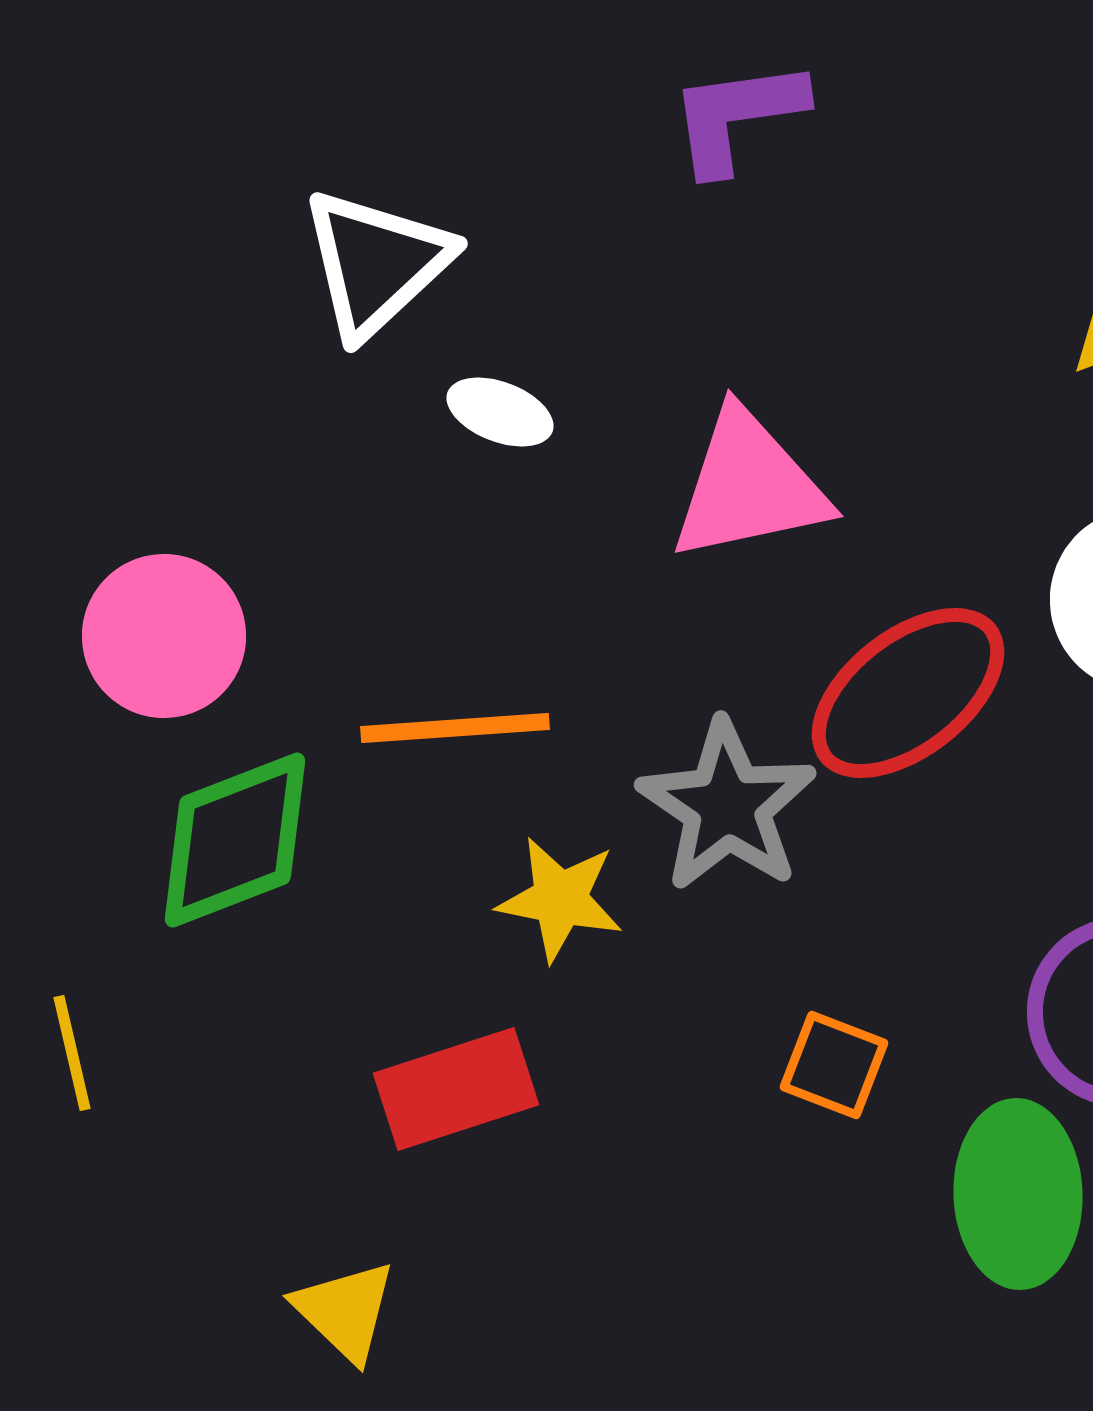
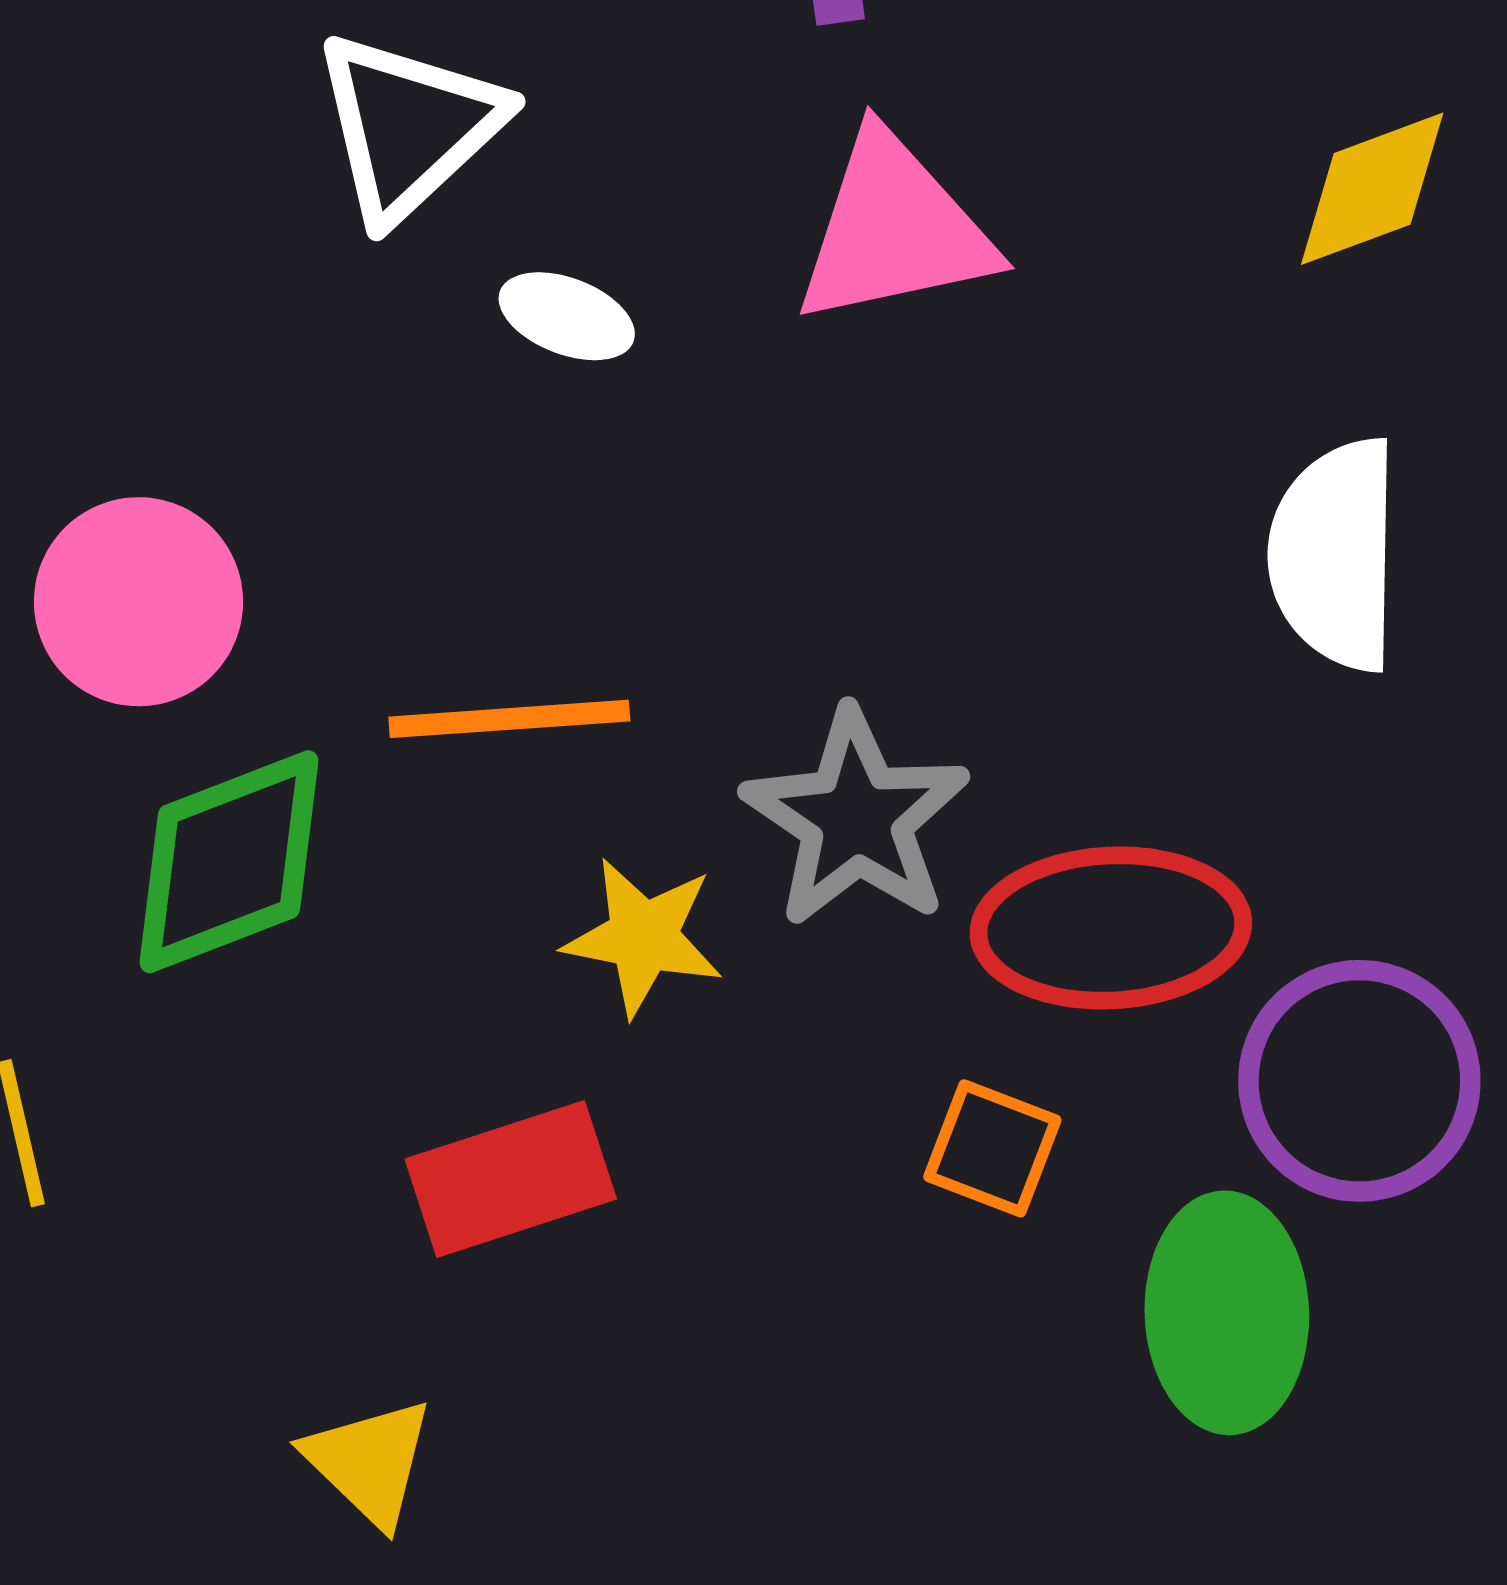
pink triangle: (749, 486) -> (894, 230), moved
red ellipse: (908, 693) -> (1111, 928), moved, turned 35

